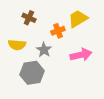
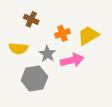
yellow trapezoid: (78, 19) -> (88, 36), moved
pink arrow: (81, 55) -> (72, 60), moved

